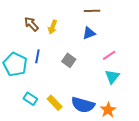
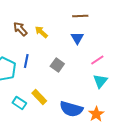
yellow arrow: (53, 27) -> (41, 32), turned 112
blue triangle: (89, 33) -> (77, 38), turned -40
yellow rectangle: (55, 103) -> (39, 97), moved

